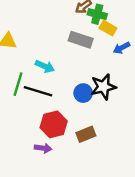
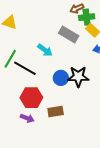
green cross: (97, 14) -> (87, 17), turned -35
cyan arrow: (45, 66) -> (45, 50), moved
purple arrow: (43, 148) -> (27, 118), moved

